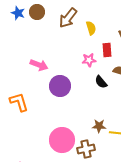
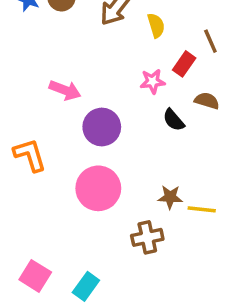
red rectangle: (107, 50) -> (184, 64), turned 40
pink circle: (62, 140) -> (98, 188), moved

